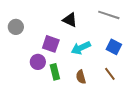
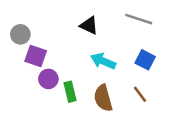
purple square: (51, 44) -> (36, 56), moved
cyan arrow: (81, 48) -> (103, 61), turned 48
brown semicircle: (81, 77) -> (103, 98), size x1.5

